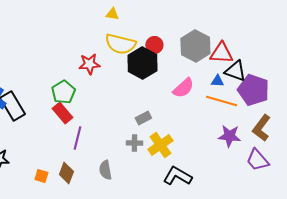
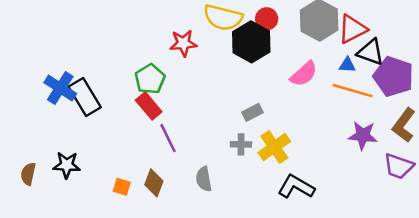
red triangle: (221, 53) -> (352, 29), turned -30
purple line: (77, 138) -> (168, 138), turned -40
purple trapezoid: (257, 160) -> (399, 166), turned -30

